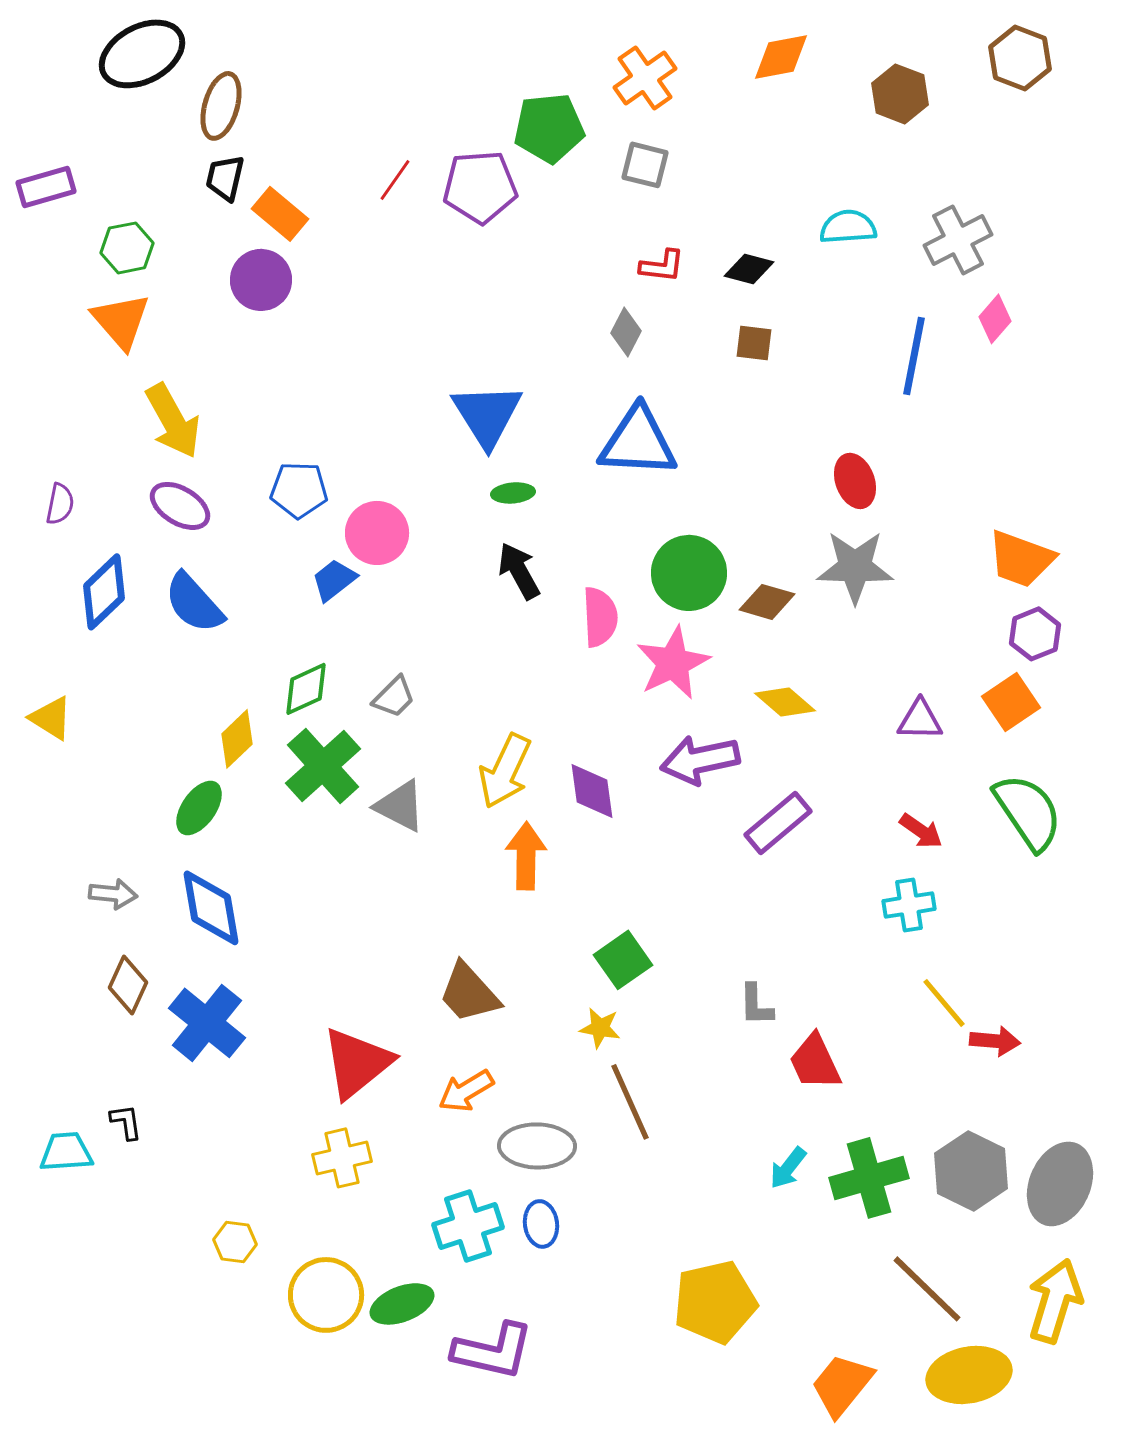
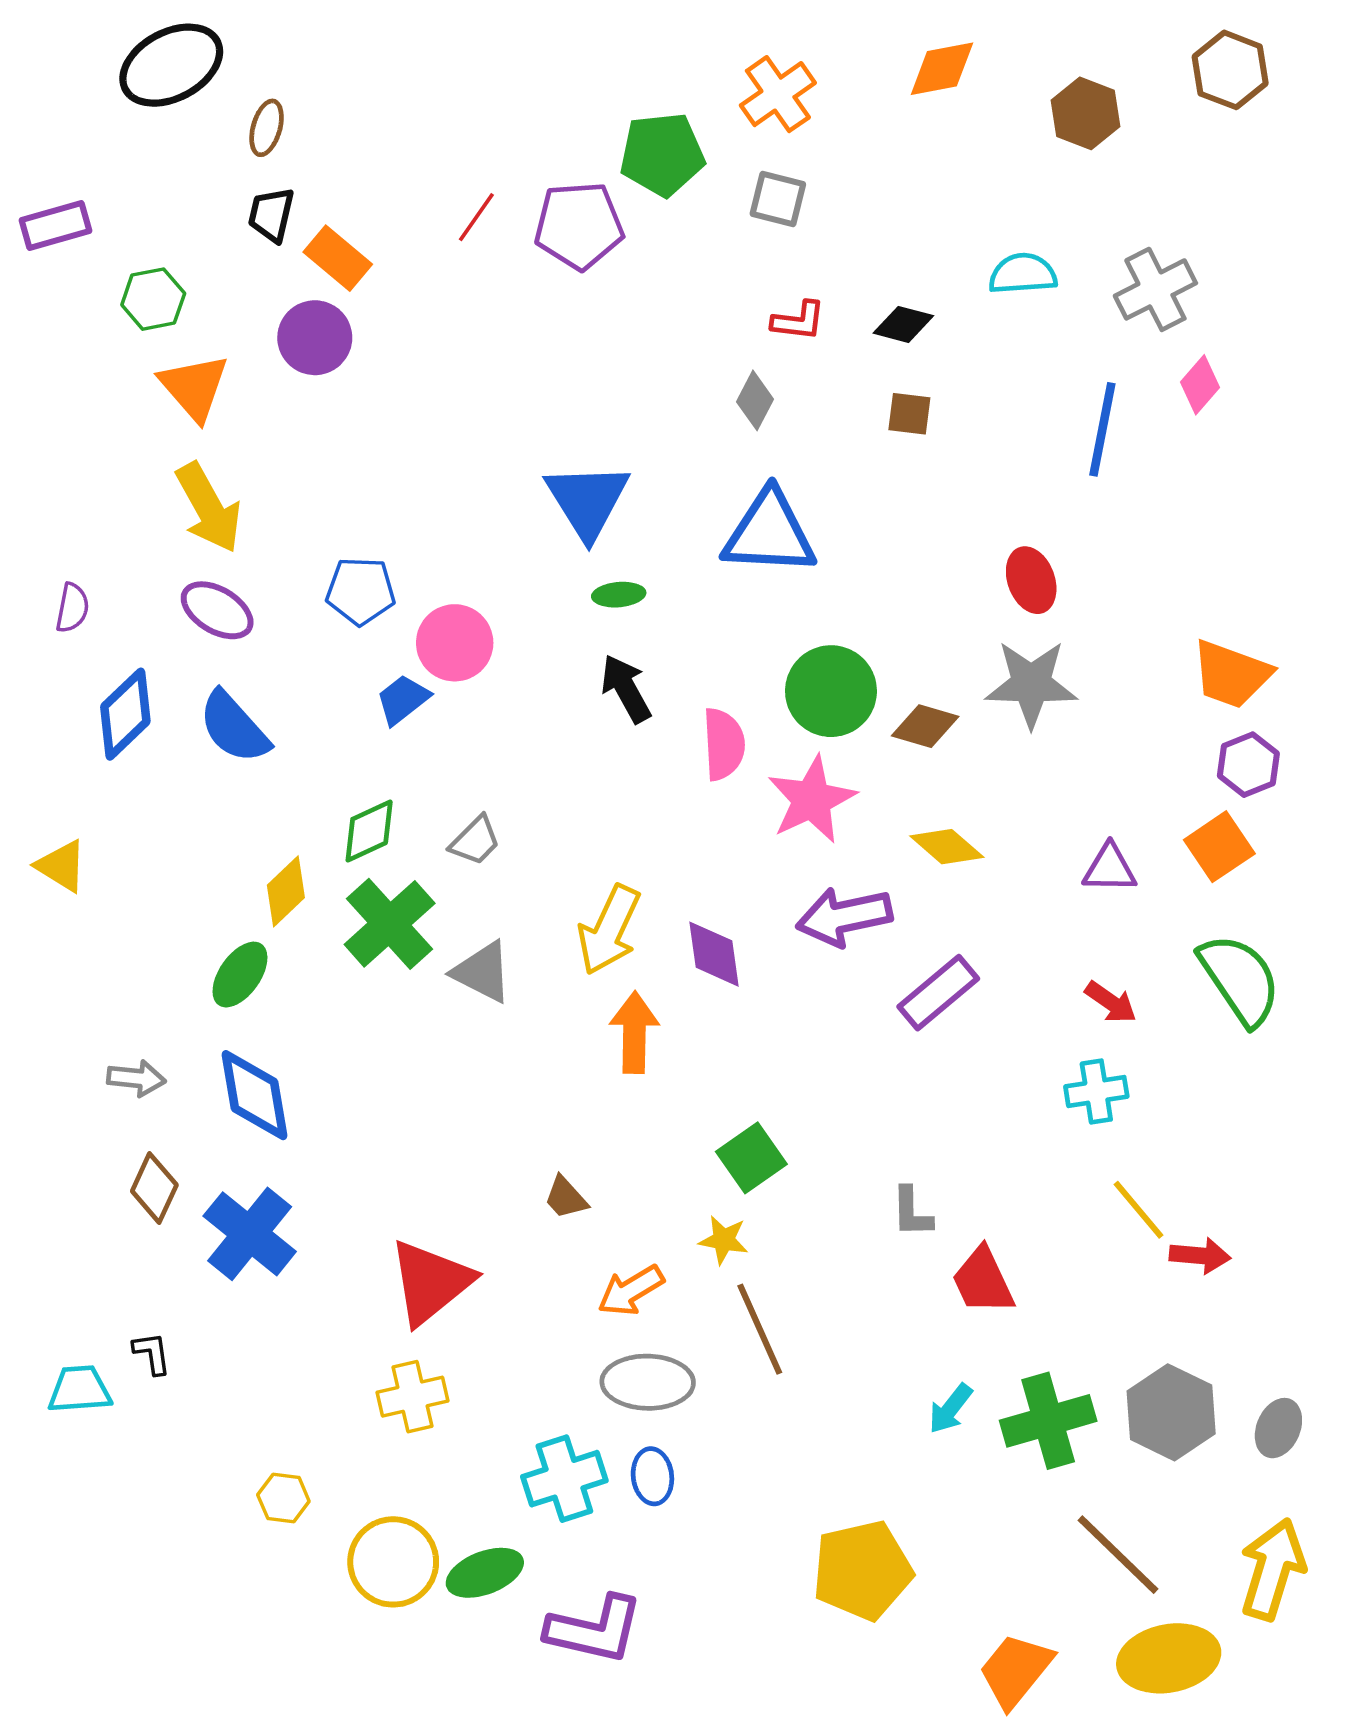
brown ellipse: (221, 106) -> (267, 128), size x0.7
orange triangle: (121, 321) -> (194, 387), moved
brown trapezoid: (469, 993) -> (566, 1198), size x0.6
orange arrow: (466, 1091) -> (631, 1291), moved
gray ellipse: (1060, 1184) -> (1278, 1428), size x0.6

